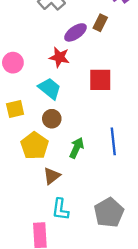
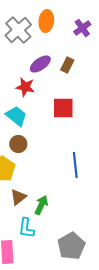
brown rectangle: (100, 23) -> (67, 65), moved
green arrow: (77, 148) -> (41, 205), moved
gray pentagon: (109, 213) -> (71, 246), moved

